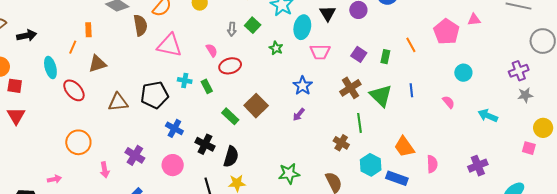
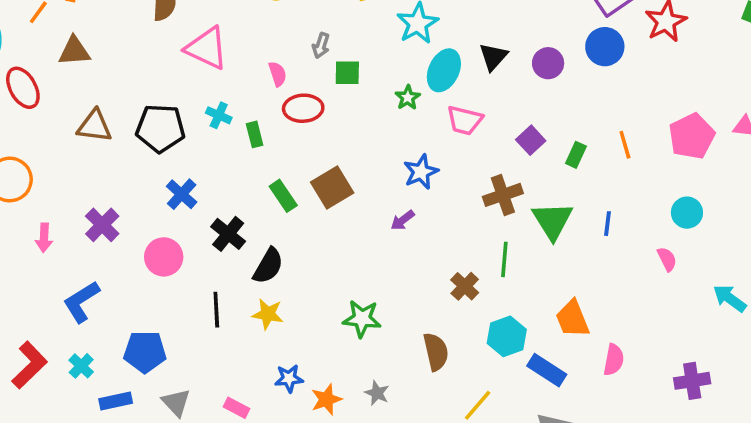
green square: (253, 25) -> (347, 73), moved, turned 35
green star: (276, 48) -> (408, 98), moved
cyan circle: (463, 73) -> (687, 213), moved

